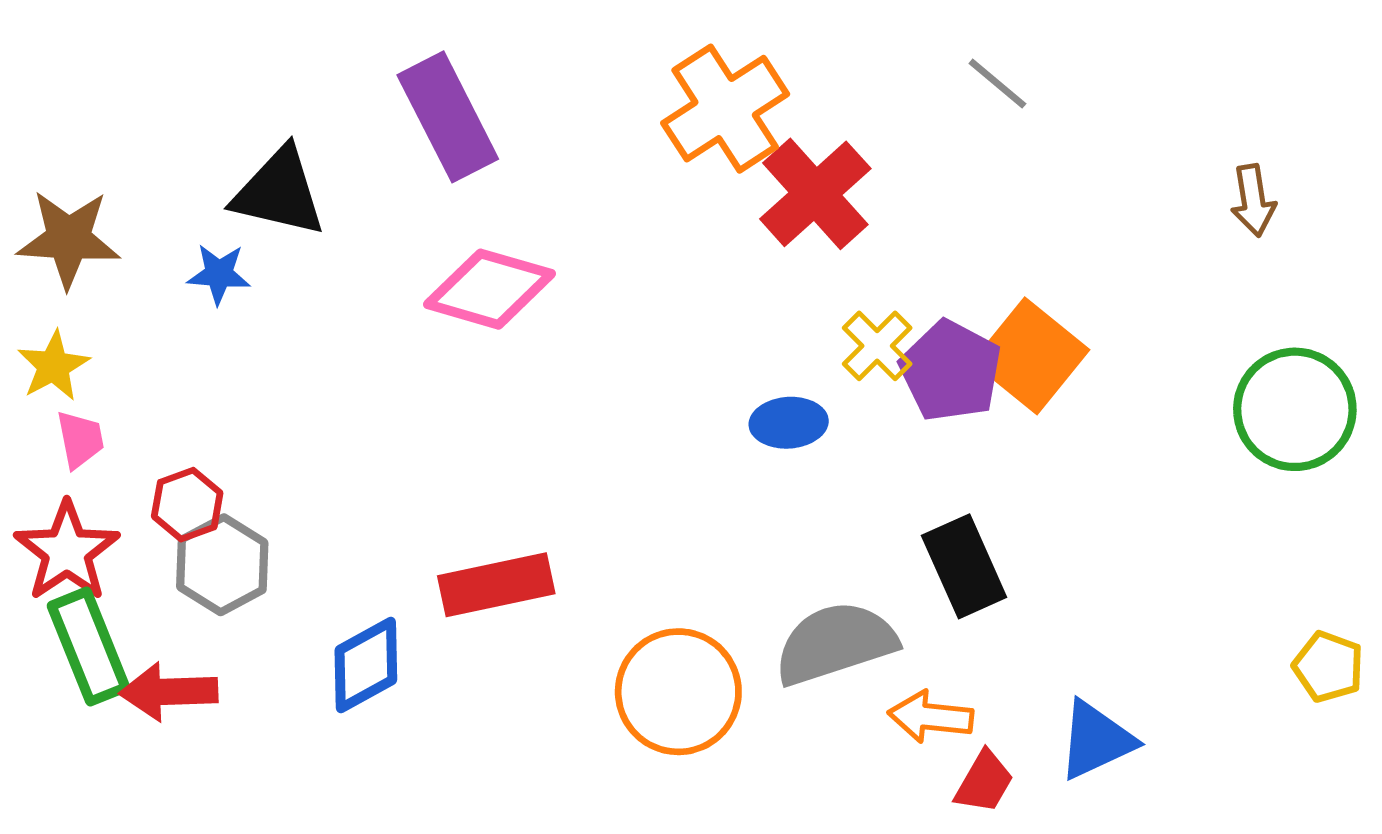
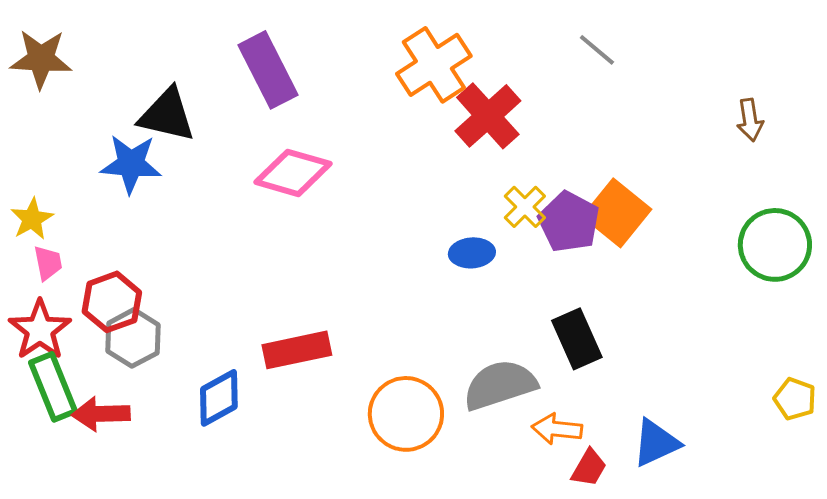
brown star: (69, 239) -> (41, 59), moved
blue star: (219, 274) -> (131, 164), size x1.6
red hexagon: (187, 505) -> (112, 302), size x1.4

